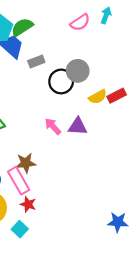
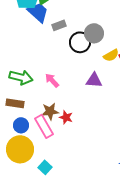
pink arrow: (53, 126) -> (52, 80), moved
red star: (28, 204) -> (66, 117), moved

